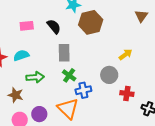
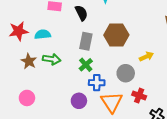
brown hexagon: (91, 22) -> (116, 35), moved
brown star: (16, 95) -> (29, 61), moved
orange triangle: (68, 109) -> (112, 102), moved
purple circle: (39, 114) -> (79, 101), moved

